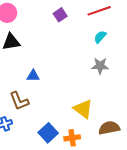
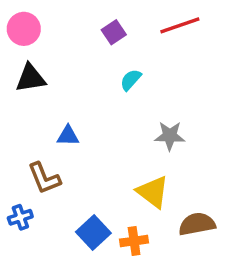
cyan semicircle: (100, 37) -> (131, 80), moved
gray star: (100, 66) -> (170, 136), moved

